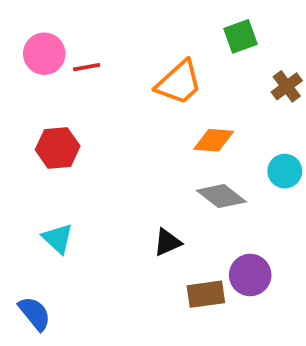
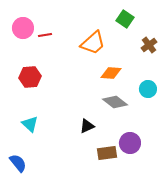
green square: (241, 36) -> (125, 19), turned -36

